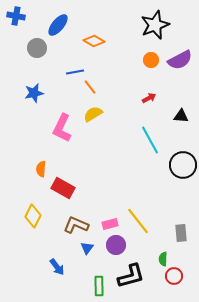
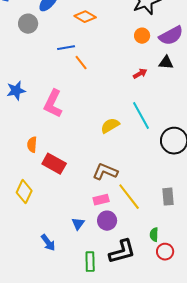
blue star: (34, 93) -> (16, 91), moved
yellow semicircle: (93, 114) -> (110, 126), moved
black triangle: (181, 116) -> (166, 63), moved
brown L-shape: (76, 225) -> (105, 172), moved
gray rectangle: (181, 233) -> (168, 197), moved

